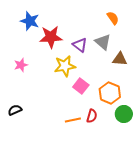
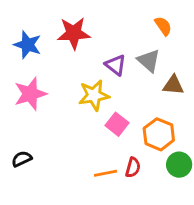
blue star: (30, 21) -> (27, 45), moved
red star: (51, 37) -> (74, 33), moved
pink star: (21, 65) -> (30, 94), size x1.6

